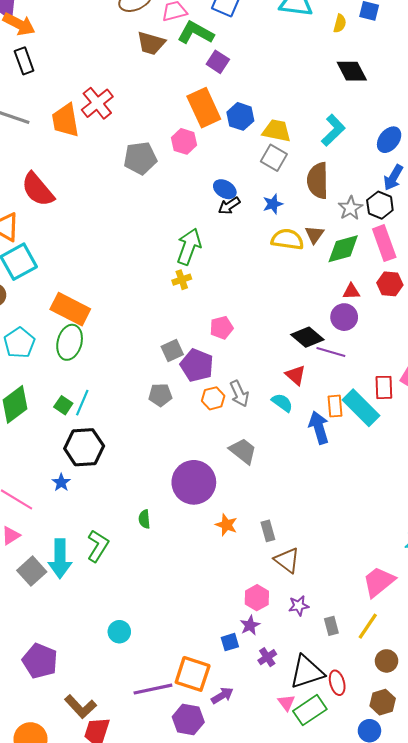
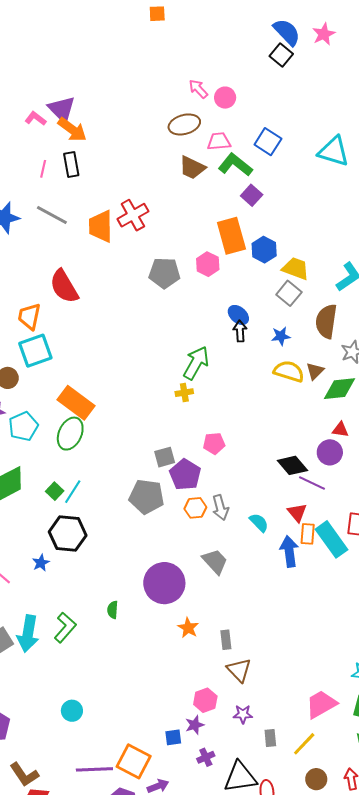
black arrow: (229, 206) -> (240, 331), turned 110
red triangle: (296, 375) -> (297, 513), moved
gray pentagon: (160, 395) -> (147, 497), size x1.6

